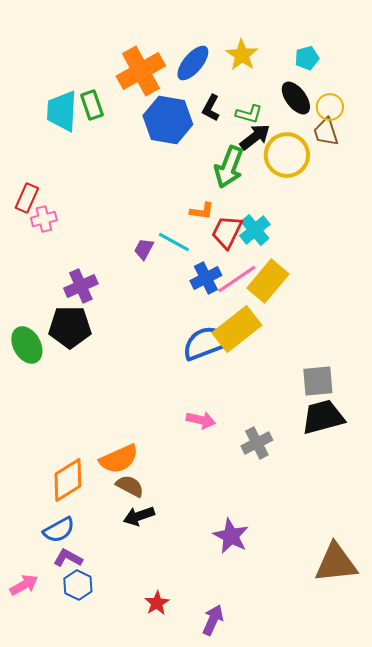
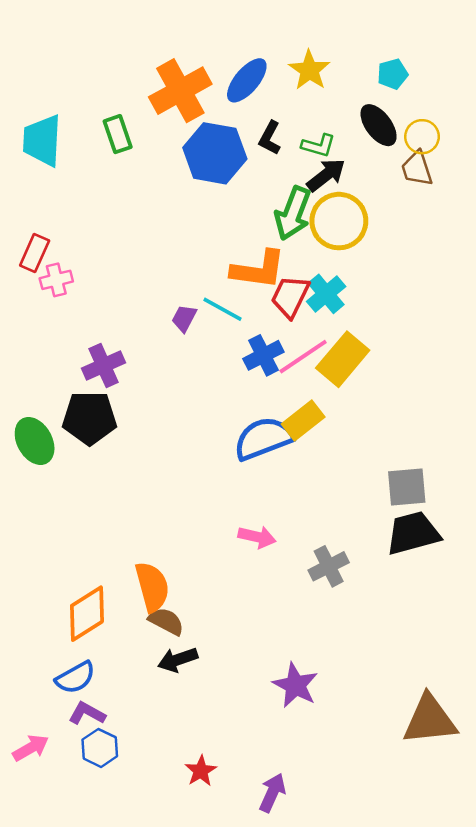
cyan trapezoid: (62, 111) -> (42, 140), moved
yellow circle: (287, 155) -> (339, 221), moved
orange L-shape: (202, 211) -> (258, 270), size x1.8
yellow rectangle: (237, 329) -> (303, 421), size x0.7
orange semicircle: (119, 459) -> (152, 587), turned -81

